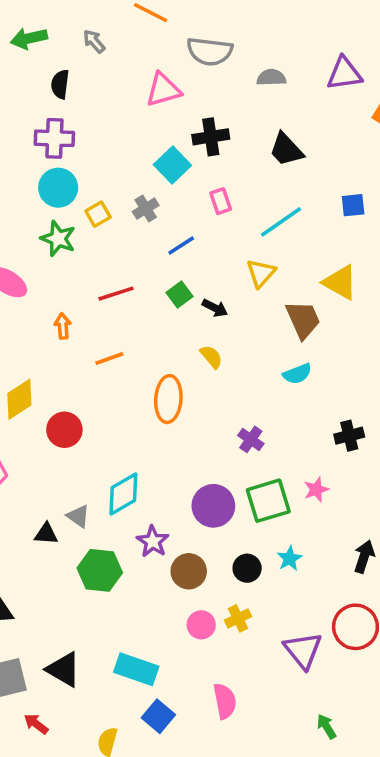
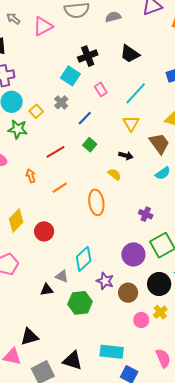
pink triangle: (163, 90) -> (43, 26), moved
black arrow: (215, 308) -> (126, 156), moved
black circle: (247, 568) -> (159, 284), size x1.5

